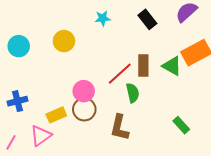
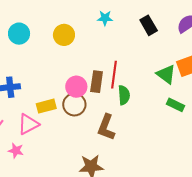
brown rectangle: (143, 65) -> (97, 82), moved
red line: (120, 74) -> (114, 75), turned -48
green rectangle: (181, 125) -> (175, 105), moved, turned -30

